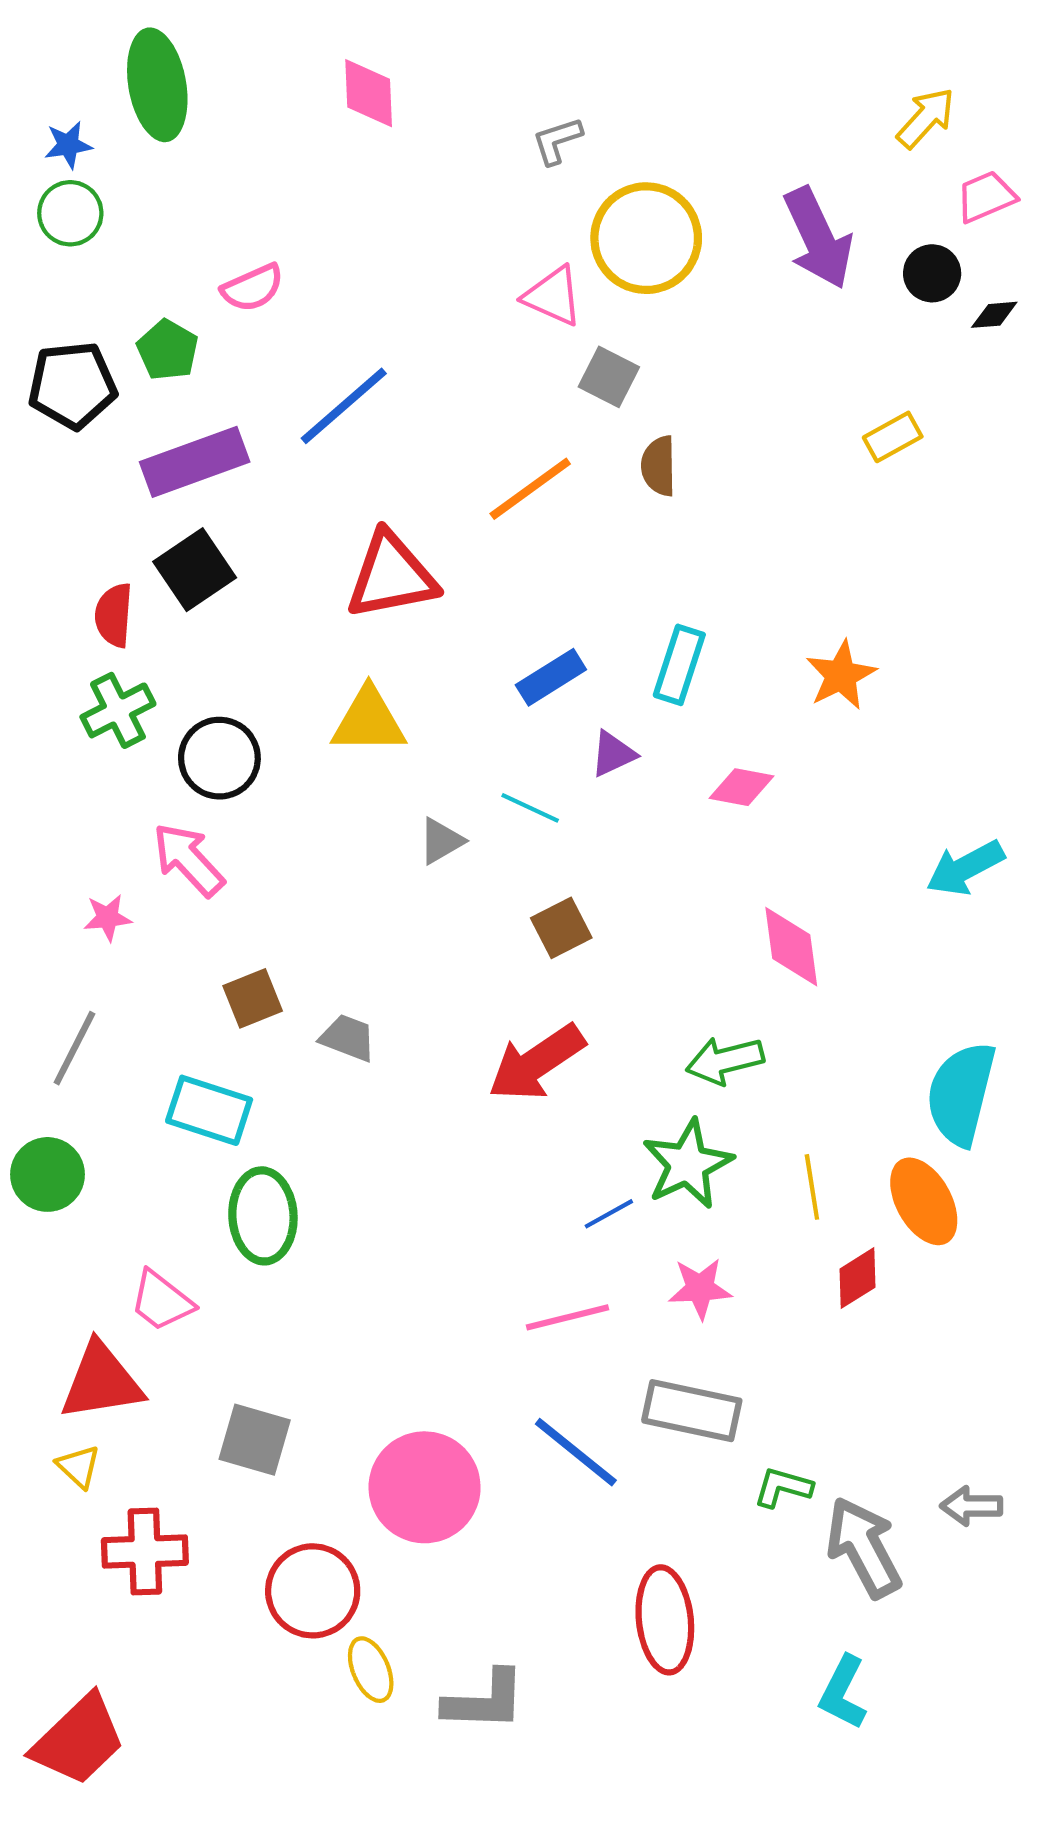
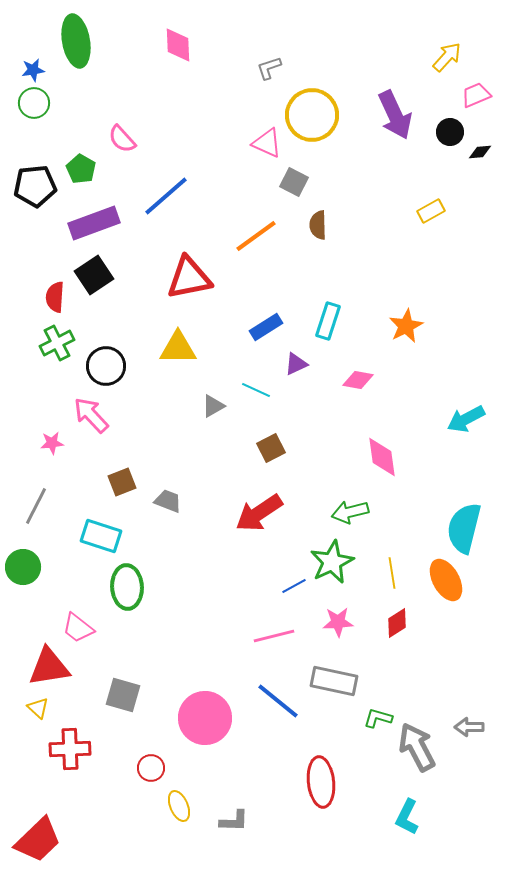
pink semicircle: (253, 288) -> (122, 139), turned 72
red diamond: (857, 1278) -> (397, 623), moved
red circle: (313, 1591) -> (151, 768), size x0.6
gray L-shape: (485, 1701) -> (234, 821), size x0.7

